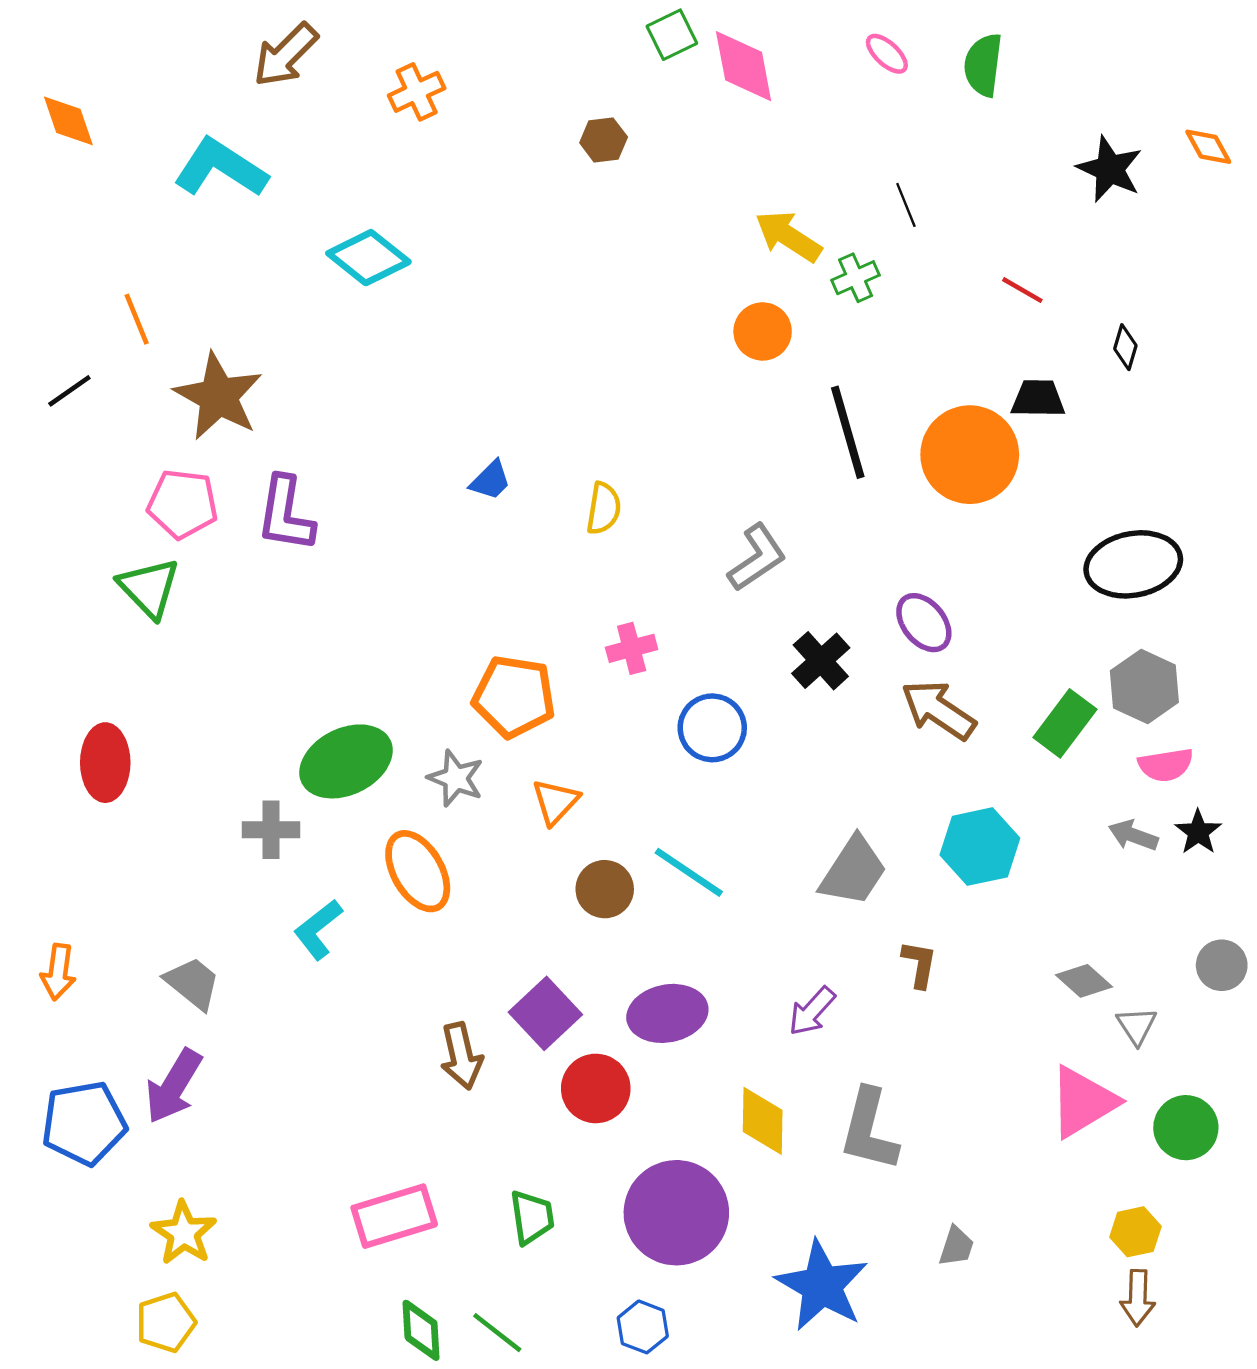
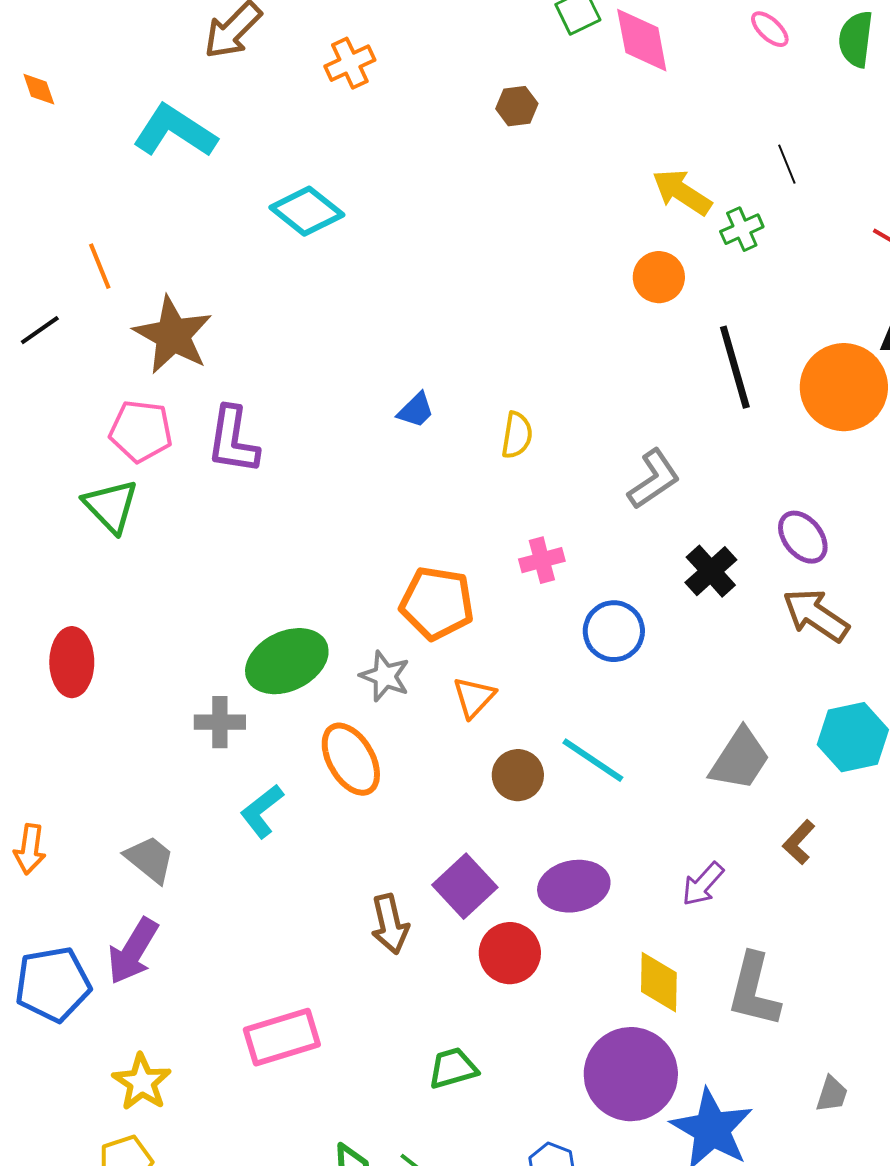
orange diamond: (68, 121) -> (39, 89), size x0.7
brown L-shape: (919, 964) -> (799, 842), turned -147
purple circle: (676, 1213) -> (631, 1074), moved
pink rectangle: (394, 1216) -> (282, 1037), moved
green trapezoid: (532, 1217) -> (453, 1068), turned -98

